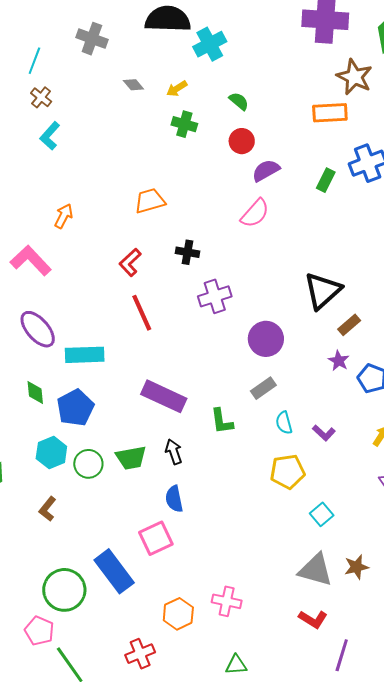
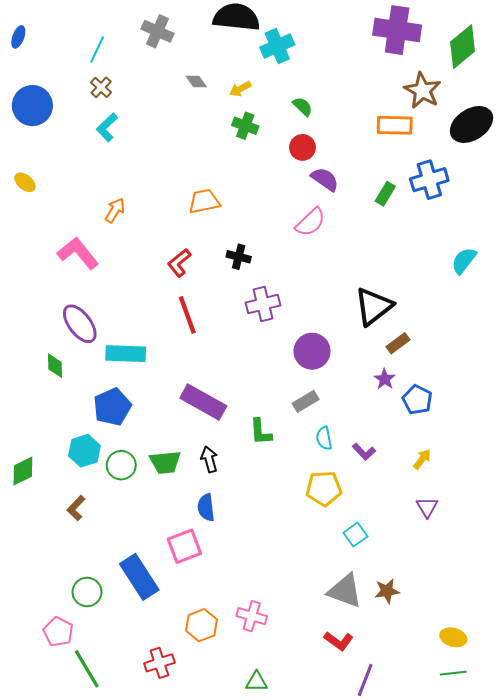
purple semicircle: (266, 170) -> (325, 179), turned 60
green diamond: (35, 392) -> (55, 366), moved
green circle: (64, 590) -> (87, 592), size x0.7

